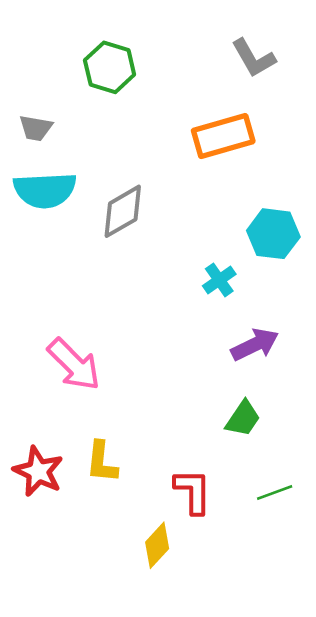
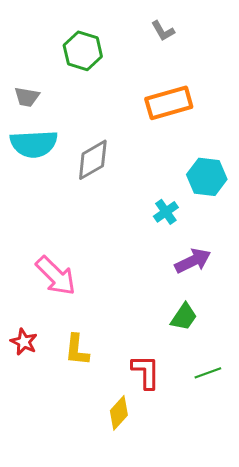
gray L-shape: (254, 58) -> (163, 31), moved, size x0.7
red star: (38, 471) -> (24, 342), moved, size x0.7

